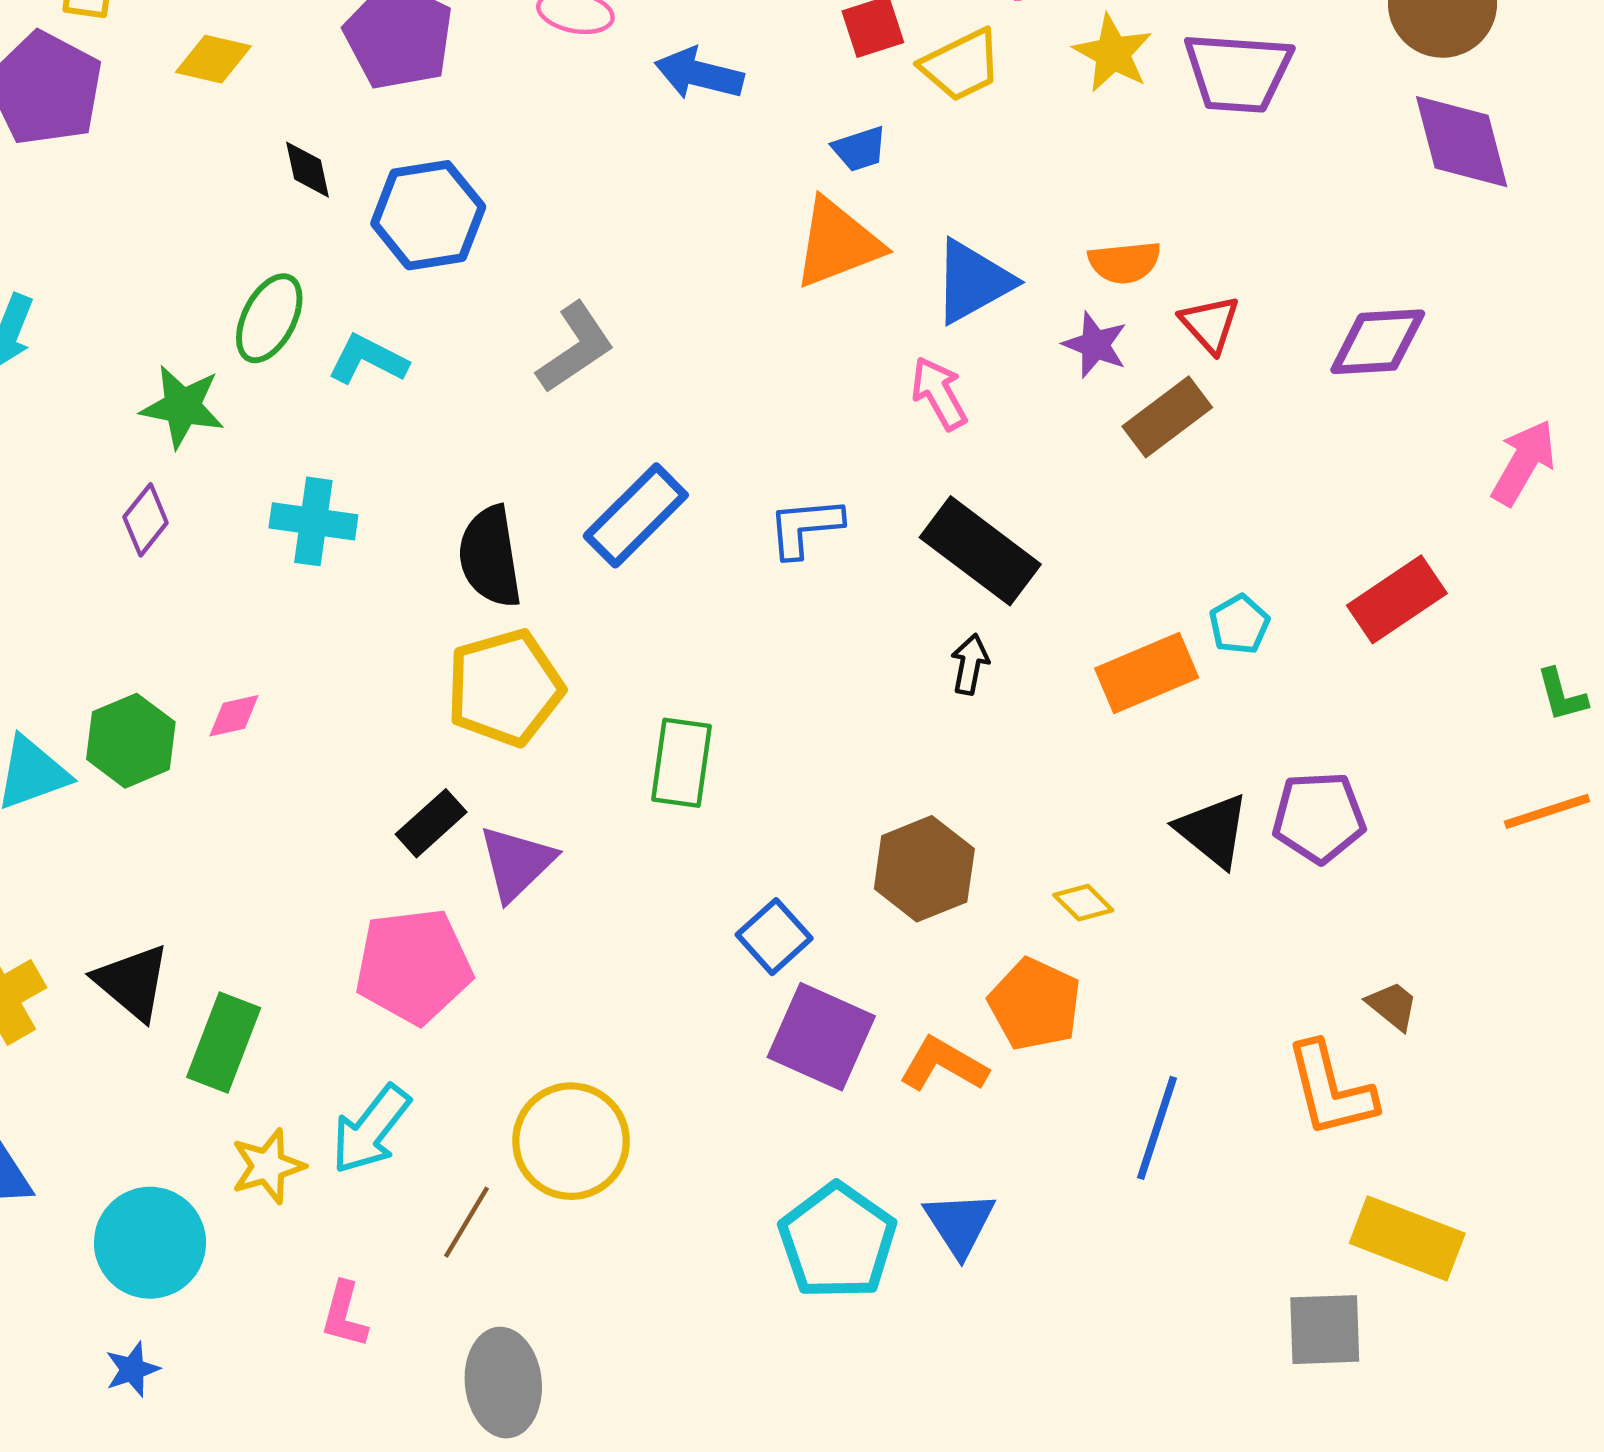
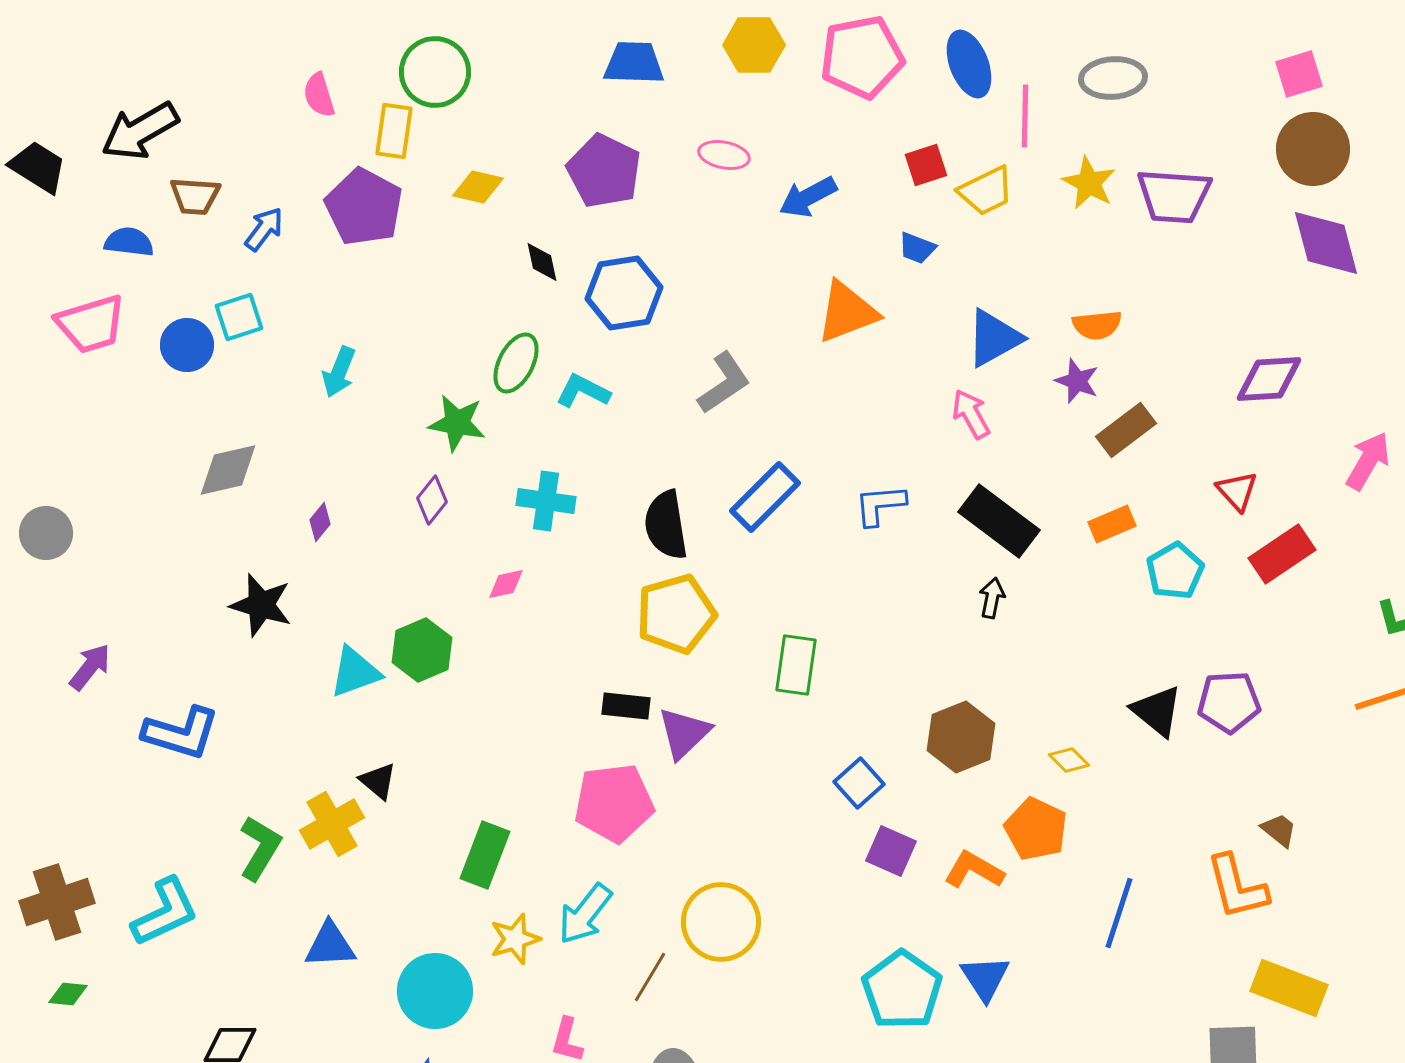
blue arrow: (699, 74) -> (808, 197), turned -42
blue trapezoid: (860, 149) -> (917, 248), turned 39
orange triangle: (837, 243) -> (847, 312), moved
red triangle: (1210, 324) -> (1237, 491), moved
cyan pentagon: (1239, 624) -> (1175, 571), size x1.4
orange rectangle: (1147, 673) -> (1112, 524), moved, size x0.7
pink diamond: (234, 716) -> (506, 584), moved
black rectangle: (431, 823) -> (626, 706), turned 48
black triangle: (132, 982) -> (378, 781), moved, size x0.7
purple square: (821, 1037) -> (891, 851), size x0.7

